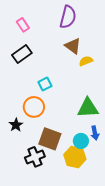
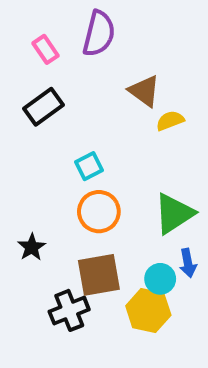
purple semicircle: (68, 17) -> (99, 34), moved
orange circle: (34, 107) -> (99, 212), moved
green triangle: (88, 108) -> (174, 214), turned -30
brown square: (50, 139) -> (99, 275), turned -30

